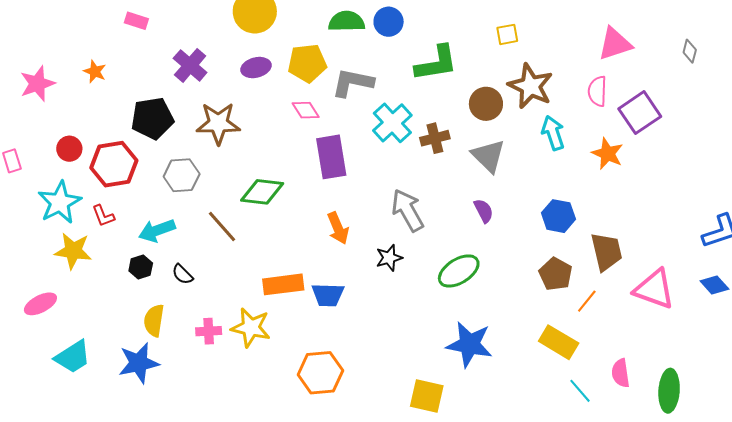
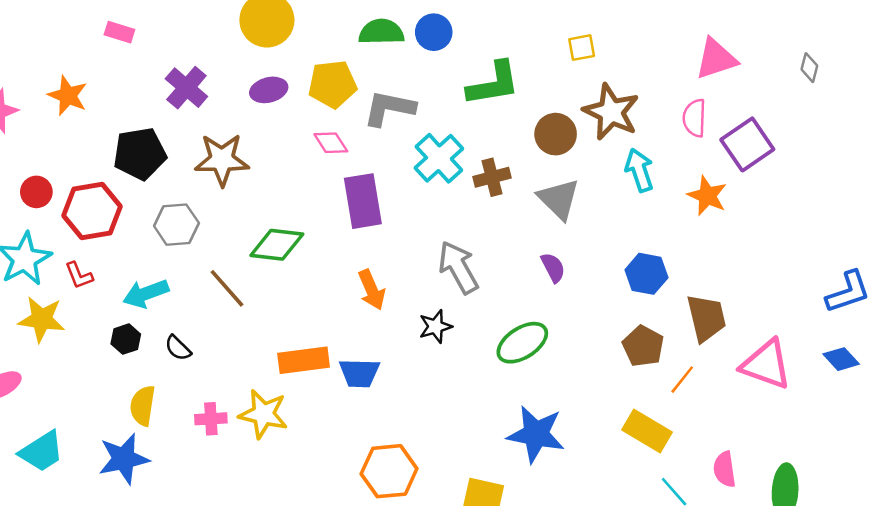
orange star: (95, 71) -> (68, 96), size x1.4
orange hexagon: (320, 373) -> (389, 471), moved

